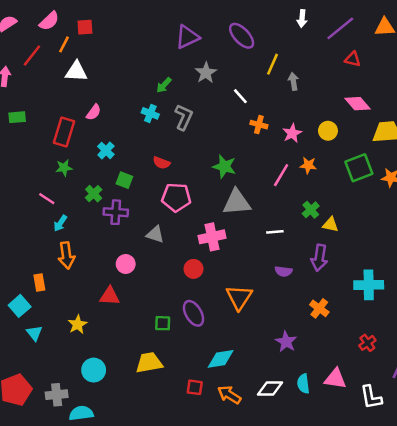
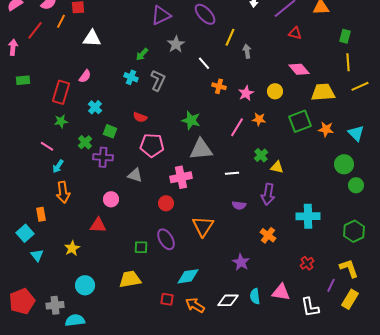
white triangle: (76, 72) -> (92, 38), moved

